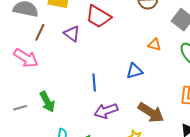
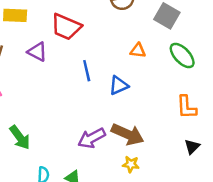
blue line: (94, 82) -> (87, 71), moved
brown arrow: (151, 113) -> (128, 134), moved

